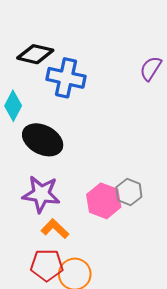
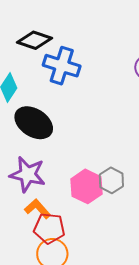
red pentagon: (47, 265) -> (49, 228), moved

